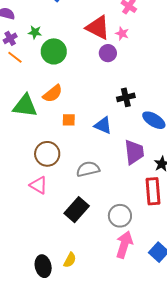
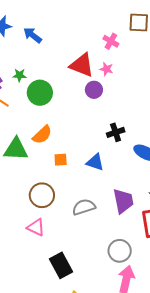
purple trapezoid: (134, 152) -> (123, 201), moved
black rectangle: (77, 210) -> (61, 265), moved, turned -65

